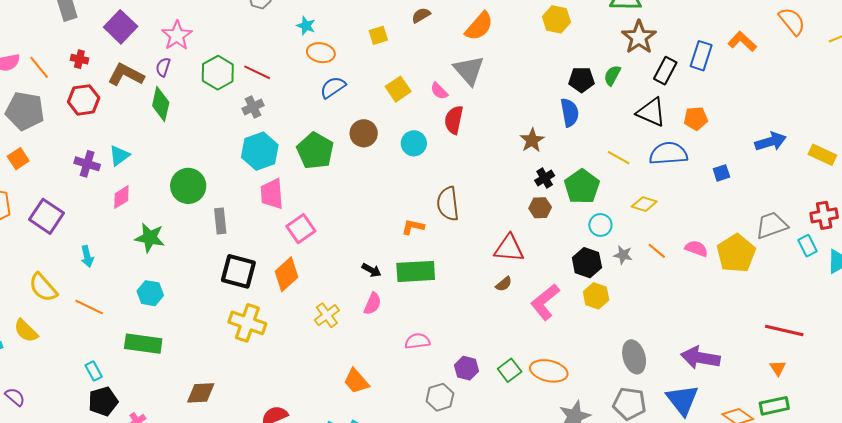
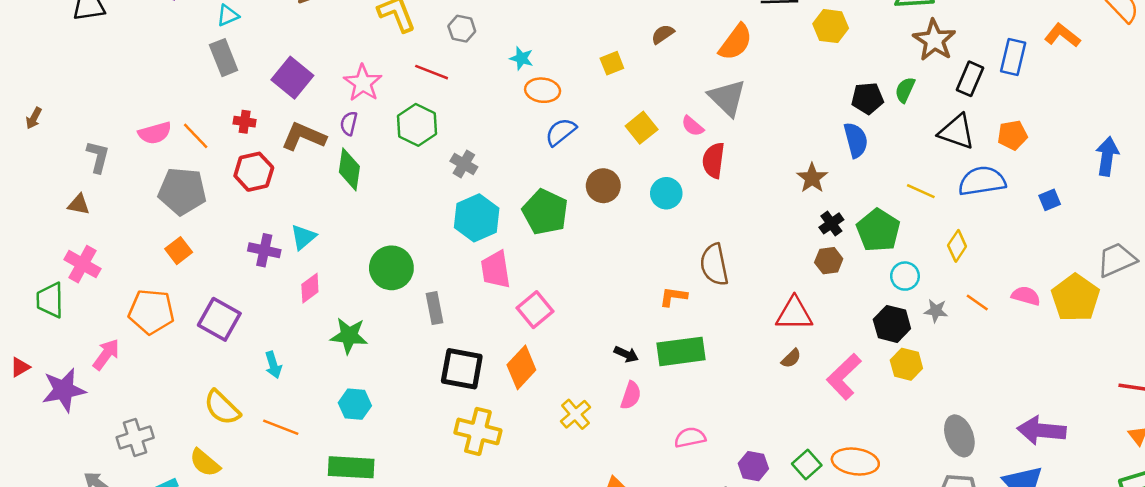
red line: (257, 72) -> (432, 72), moved
gray cross: (253, 107) -> (464, 164), turned -30
blue arrow: (771, 142) -> (1107, 156), turned -60
yellow diamond: (644, 204) -> (957, 246), turned -70

